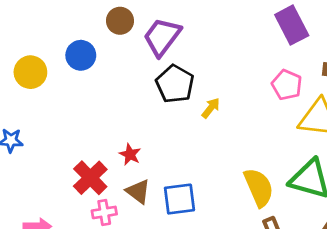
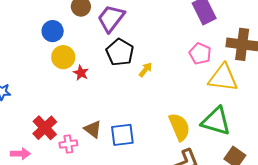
yellow circle: (30, 72) -> (63, 57), moved
red star: (130, 154) -> (81, 73), moved
red cross: (90, 178) -> (45, 128), moved

